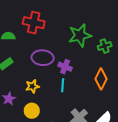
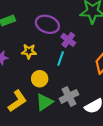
yellow circle: (32, 111) -> (40, 79), moved

